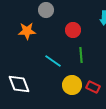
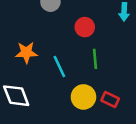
orange star: (27, 31) -> (26, 52), moved
cyan line: (53, 61) -> (59, 66), turned 30

